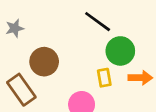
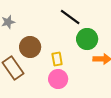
yellow rectangle: (104, 78) -> (57, 59), moved

